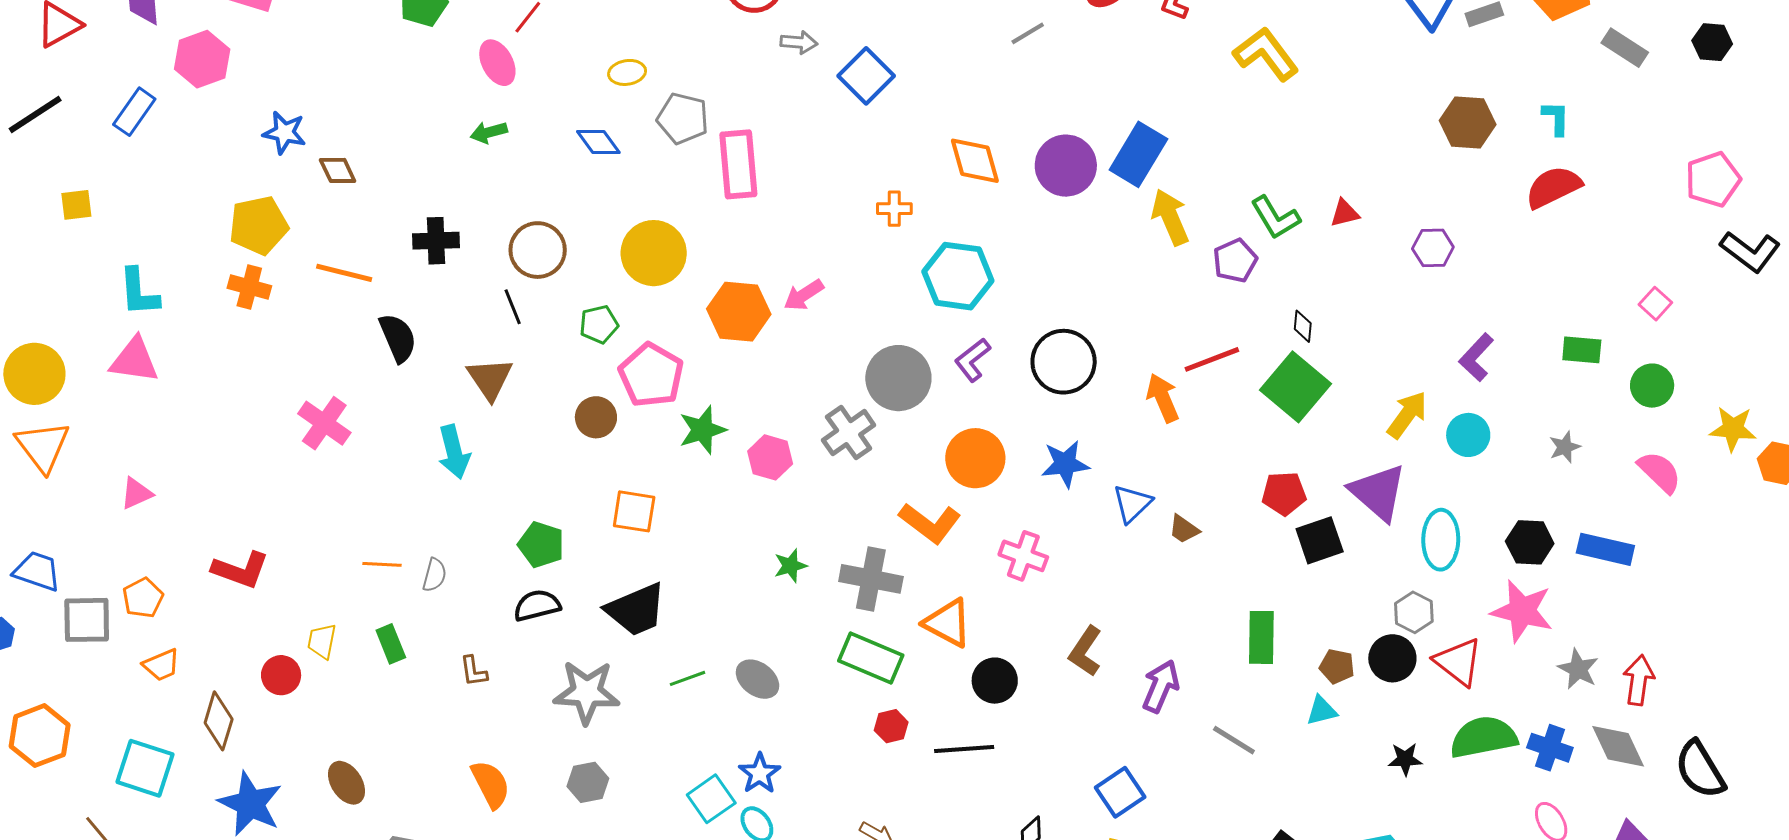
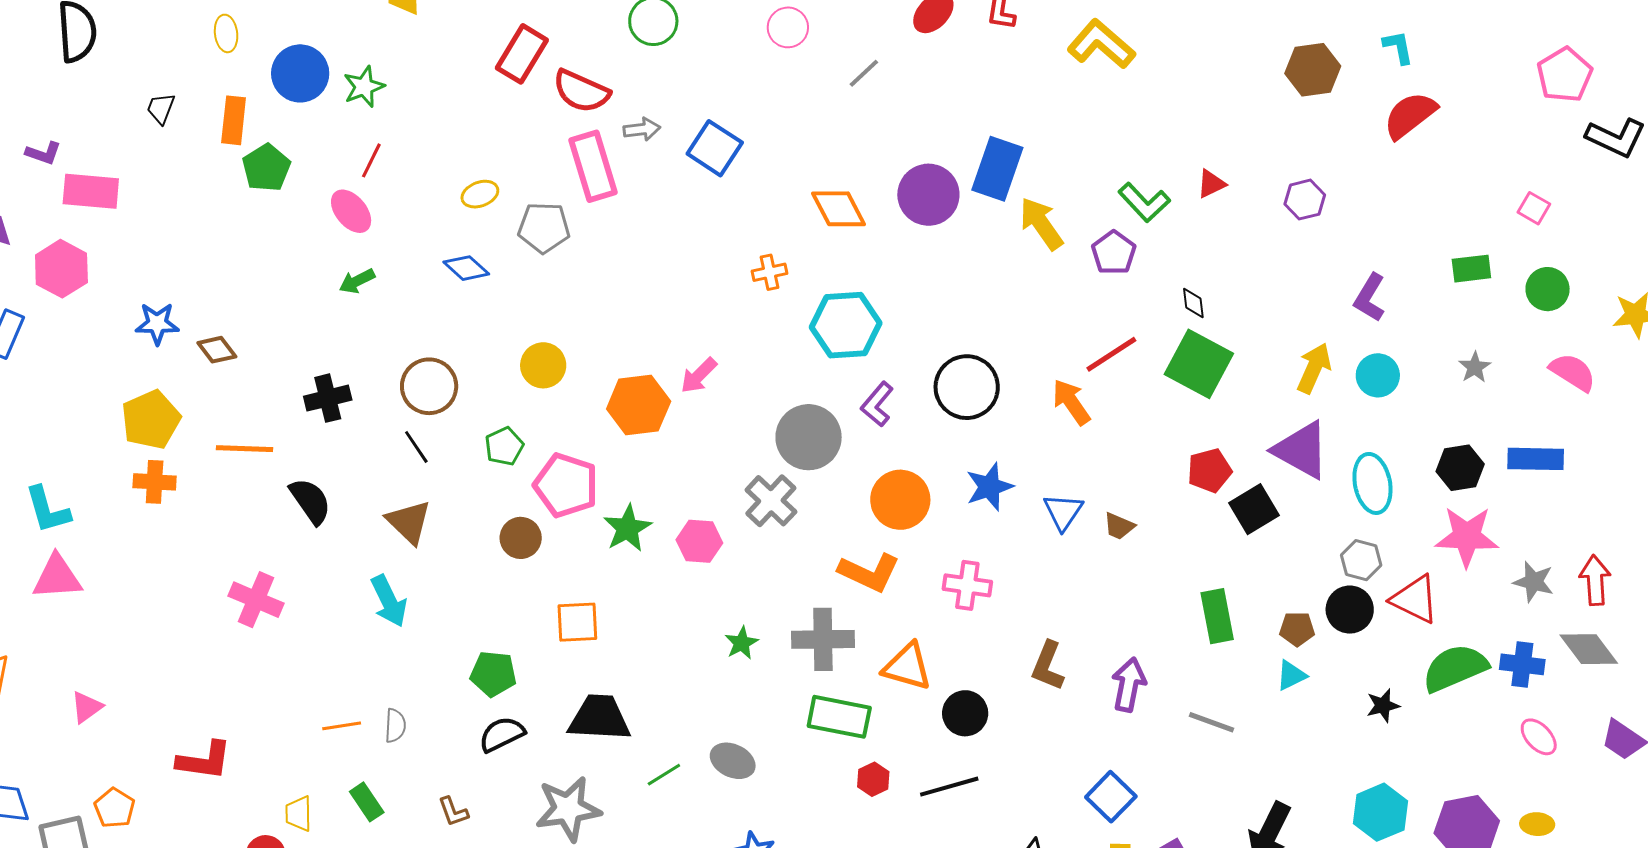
pink rectangle: (738, 164) -> (593, 166), moved
yellow circle: (654, 253) -> (543, 365), size x0.7
black trapezoid: (636, 610) -> (599, 718), turned -142

